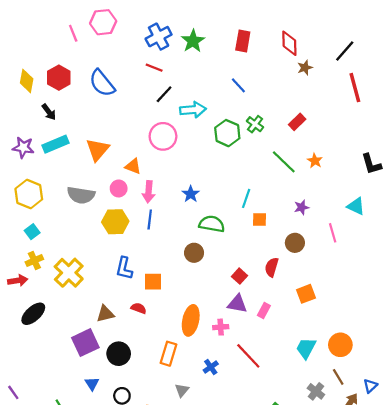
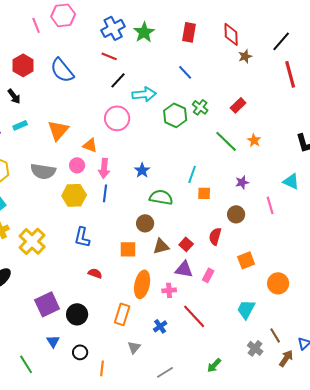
cyan rectangle: (55, 144) -> (20, 125), size x0.6
orange square: (153, 282) -> (128, 249), moved
brown triangle: (105, 314) -> (161, 246), moved
orange circle: (340, 345) -> (278, 283), moved

